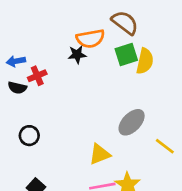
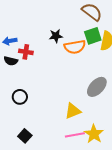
orange semicircle: (90, 39) -> (75, 47), moved
red cross: (37, 76) -> (26, 52), turned 32

